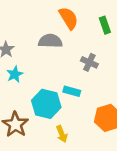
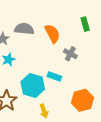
orange semicircle: (69, 18) -> (52, 34), moved
gray semicircle: (50, 41) -> (24, 29), moved

